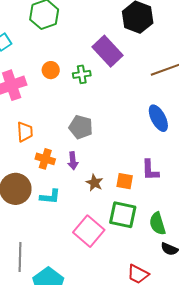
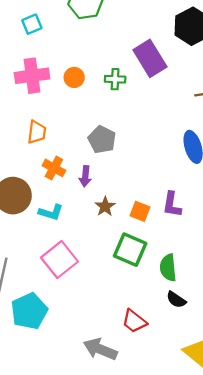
orange circle: (51, 70) -> (74, 77), moved
pink square: (89, 231) -> (59, 260), moved

